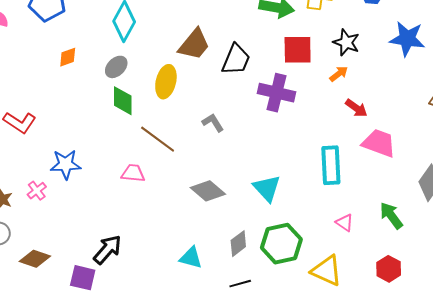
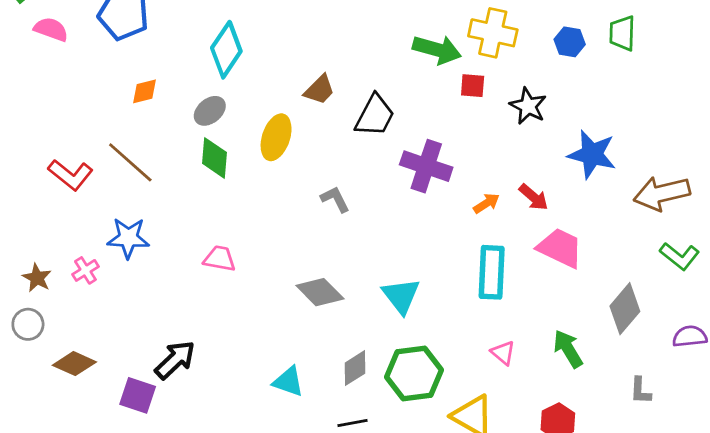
blue star: (407, 39) -> (592, 154), moved
brown trapezoid: (194, 44) -> (320, 90), size x0.7
red square: (298, 50) -> (473, 86), moved, size x0.6
orange arrow: (339, 74) -> (486, 203), moved
brown line: (158, 139) -> (130, 162), moved

